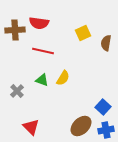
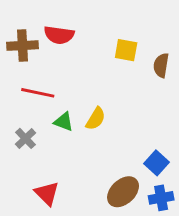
yellow square: (83, 33) -> (126, 50), turned 35
red line: (43, 51) -> (38, 93), moved

